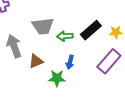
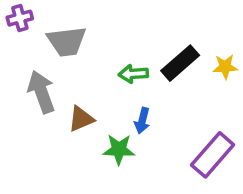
gray trapezoid: (43, 26) -> (67, 41), moved
purple rectangle: (109, 61) -> (213, 155), moved

